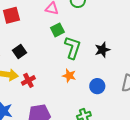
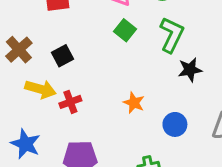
green square: (57, 30) -> (125, 30), turned -32
green L-shape: (73, 48) -> (172, 35), moved

